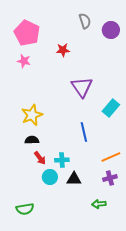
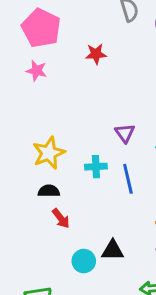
purple triangle: (82, 87) -> (125, 133), moved, size x0.6
cyan cross: (62, 160) -> (96, 167), moved
cyan circle: (50, 177) -> (84, 261), moved

